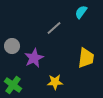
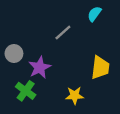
yellow star: (55, 82) -> (75, 95), moved
green cross: (13, 85) -> (26, 91), moved

